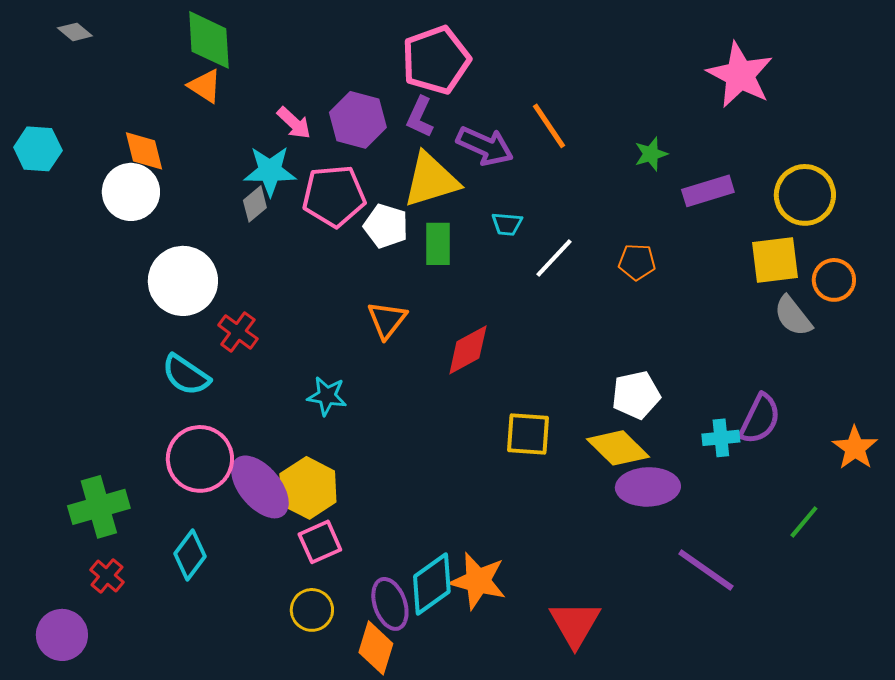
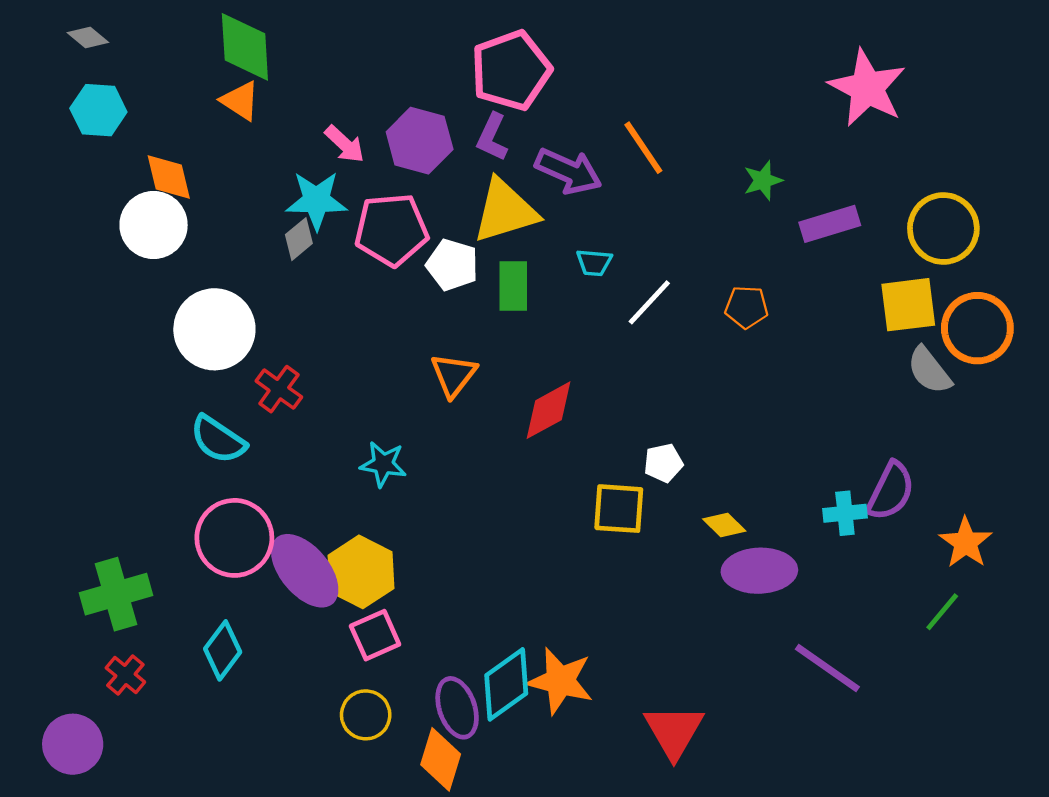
cyan hexagon: (38, 149) -> (98, 110), moved
orange circle: (834, 280) -> (977, 328), size x1.4
white pentagon: (636, 395) -> (663, 463), moved, size x0.7
yellow diamond: (618, 448) -> (724, 525), size x0.6
orange star: (855, 448) -> (966, 543), moved

